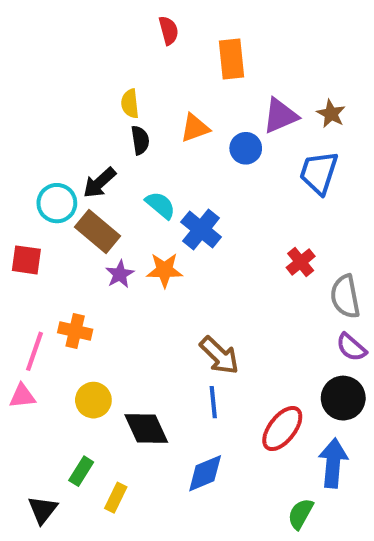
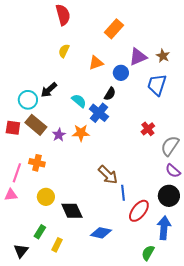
red semicircle: (169, 30) -> (63, 15), moved, size x1.5
orange rectangle: (232, 59) -> (114, 29), turned 48
yellow semicircle: (130, 104) -> (64, 51), turned 32
black semicircle: (140, 140) -> (110, 94), moved, turned 40
brown rectangle: (97, 232) -> (36, 125), moved
gray semicircle: (345, 297) -> (170, 146), turned 45
blue line: (213, 402) -> (123, 193), moved
blue diamond: (205, 473) -> (101, 233), turned 35

